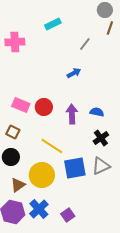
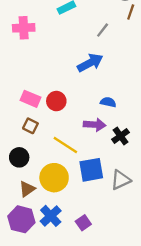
blue arrow: (74, 73) -> (90, 63), size x1.6
blue semicircle: (97, 112) -> (108, 102), moved
purple arrow: (72, 114) -> (95, 125), moved, turned 96
brown square: (13, 132) -> (30, 126), moved
gray triangle: (101, 166) -> (121, 180), moved

